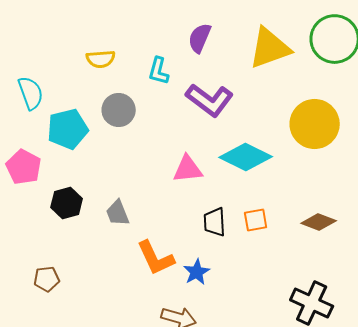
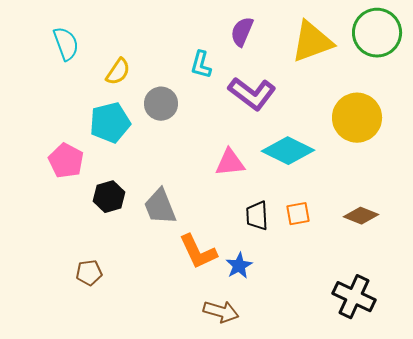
yellow semicircle: (101, 59) -> (118, 72), moved, turned -52
cyan semicircle: (31, 93) -> (66, 44), moved
gray trapezoid: (118, 213) -> (160, 207), size x1.4

